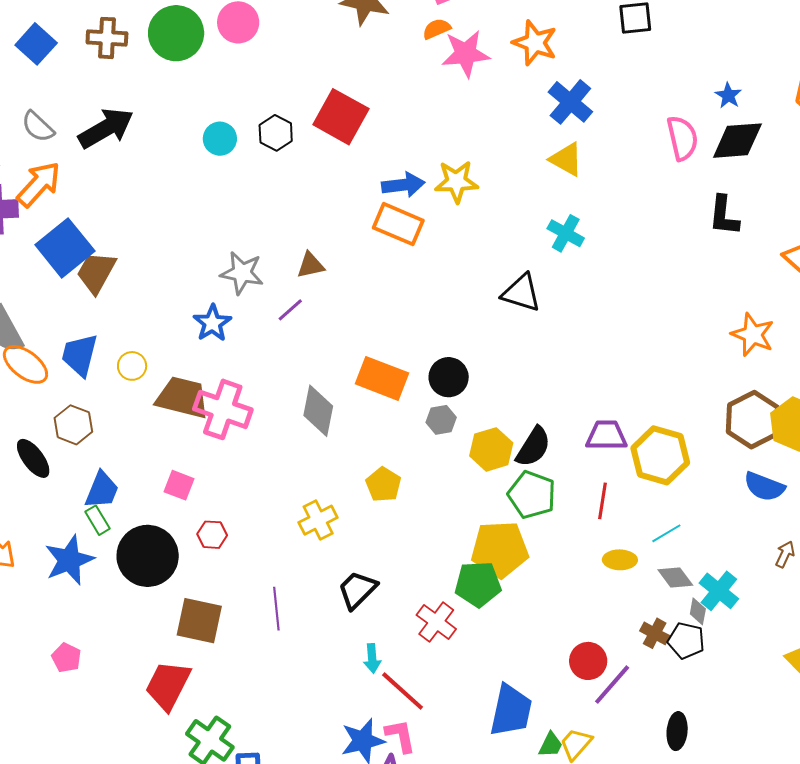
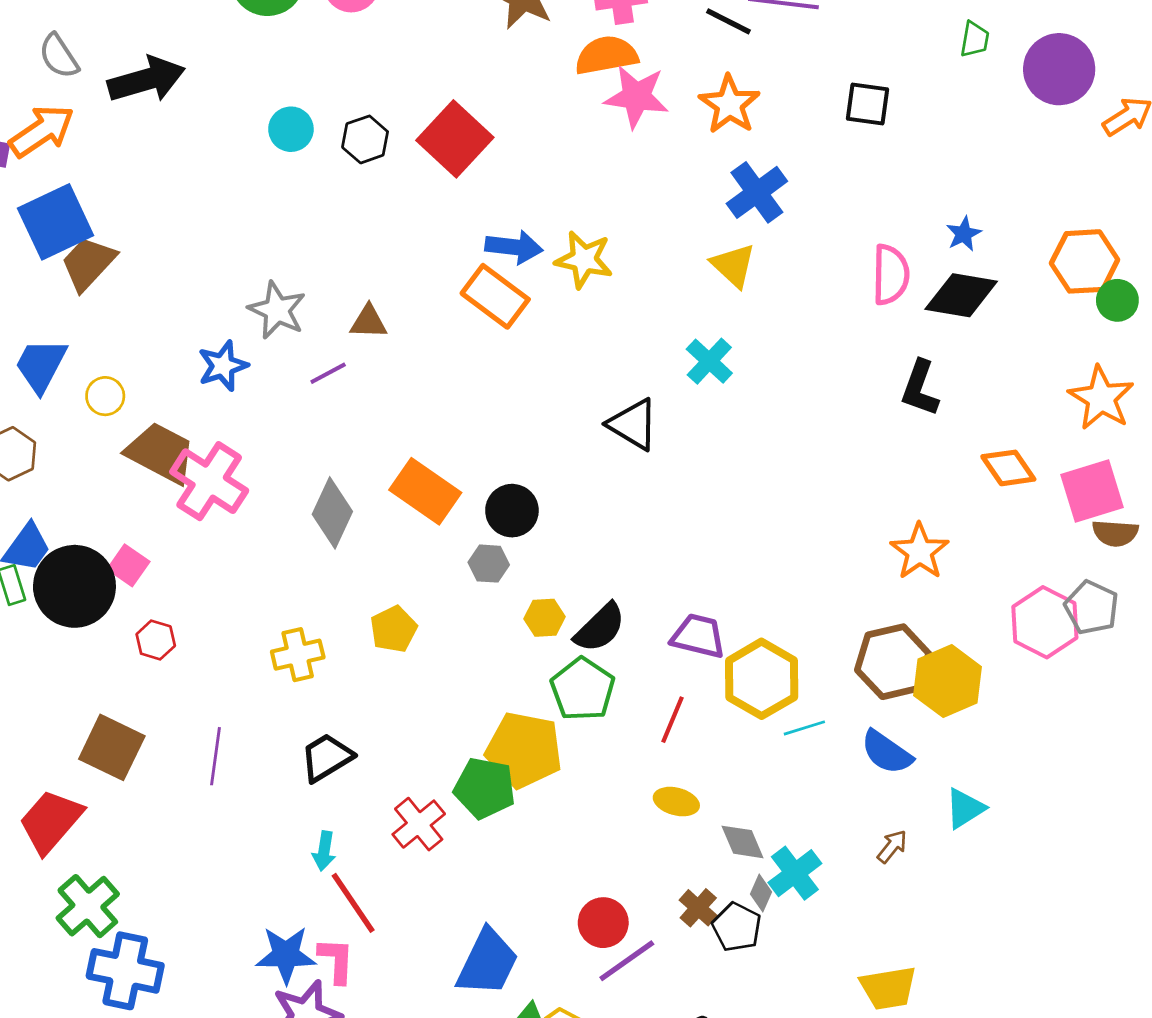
orange semicircle: (437, 29) -> (606, 55), size x1.6
yellow hexagon: (491, 449) -> (544, 618), size x0.7
cyan line: (666, 533) -> (804, 728), moved
black circle: (148, 556) -> (74, 586), moved

